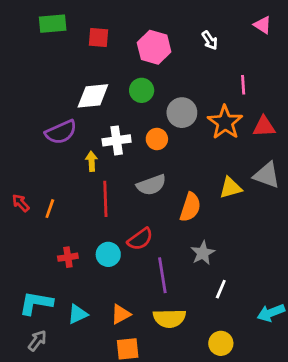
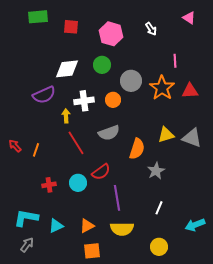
gray triangle: (267, 175) -> (192, 138), moved
red line: (105, 199) -> (76, 143), turned -30
gray star: (203, 253) -> (156, 171), moved

